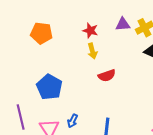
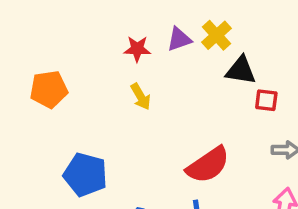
red star: (90, 31) -> (137, 49), moved
red semicircle: (107, 75) -> (208, 165), moved, size x1.5

